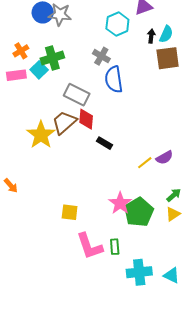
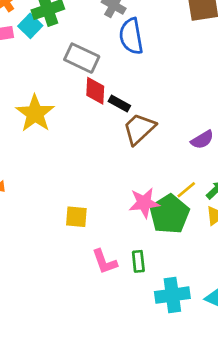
brown trapezoid: (64, 122) -> (139, 129), moved
black rectangle: (105, 143) -> (119, 103), moved
yellow line: (145, 163) -> (186, 190), moved
pink star: (120, 203) -> (144, 203), turned 30
pink L-shape: (90, 246) -> (105, 262), size x0.7

